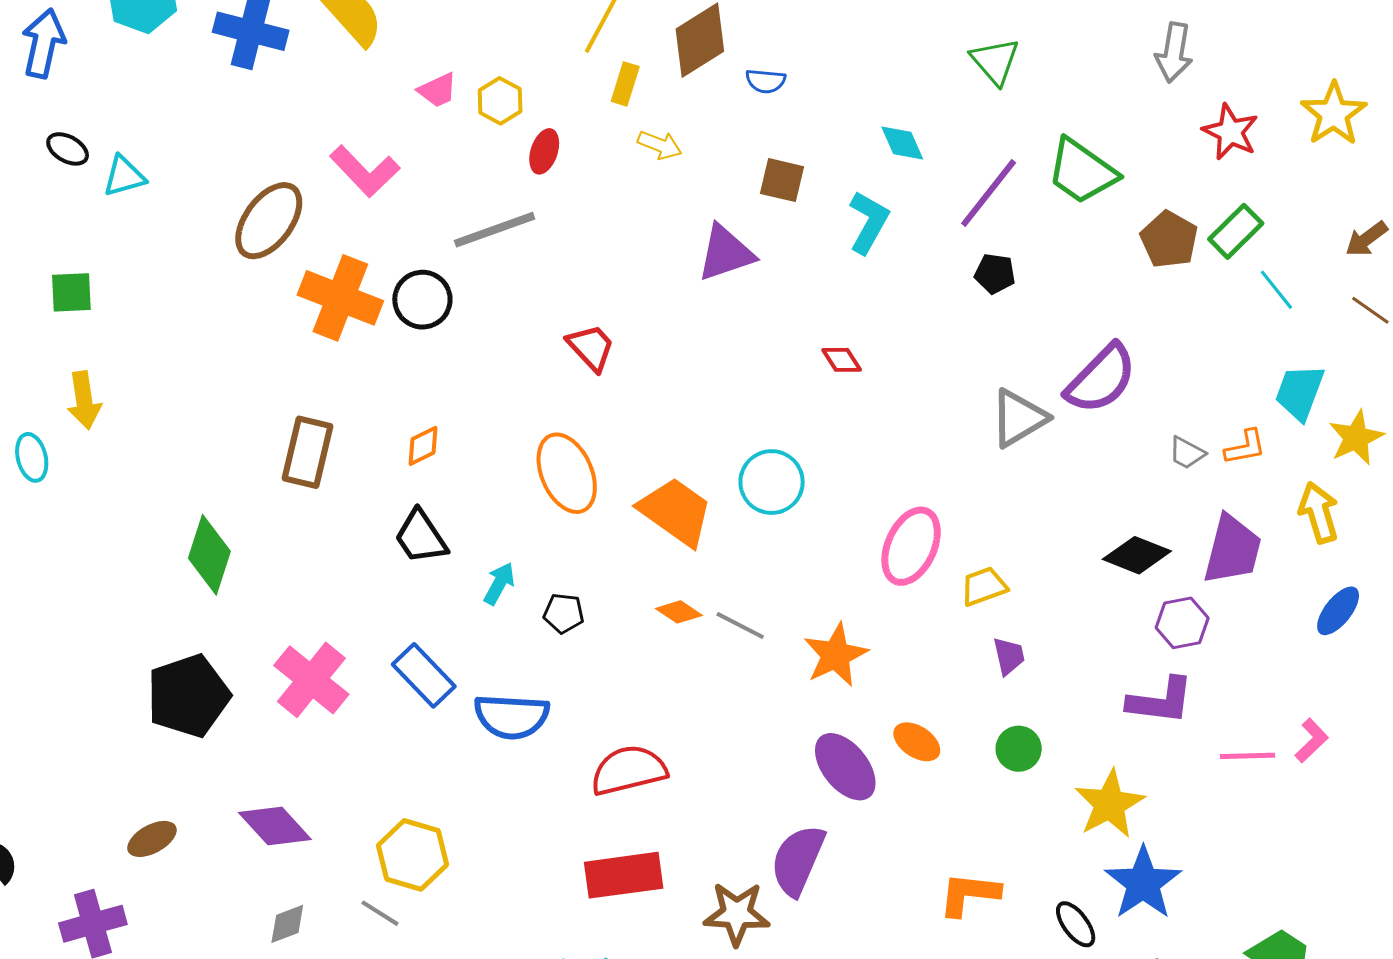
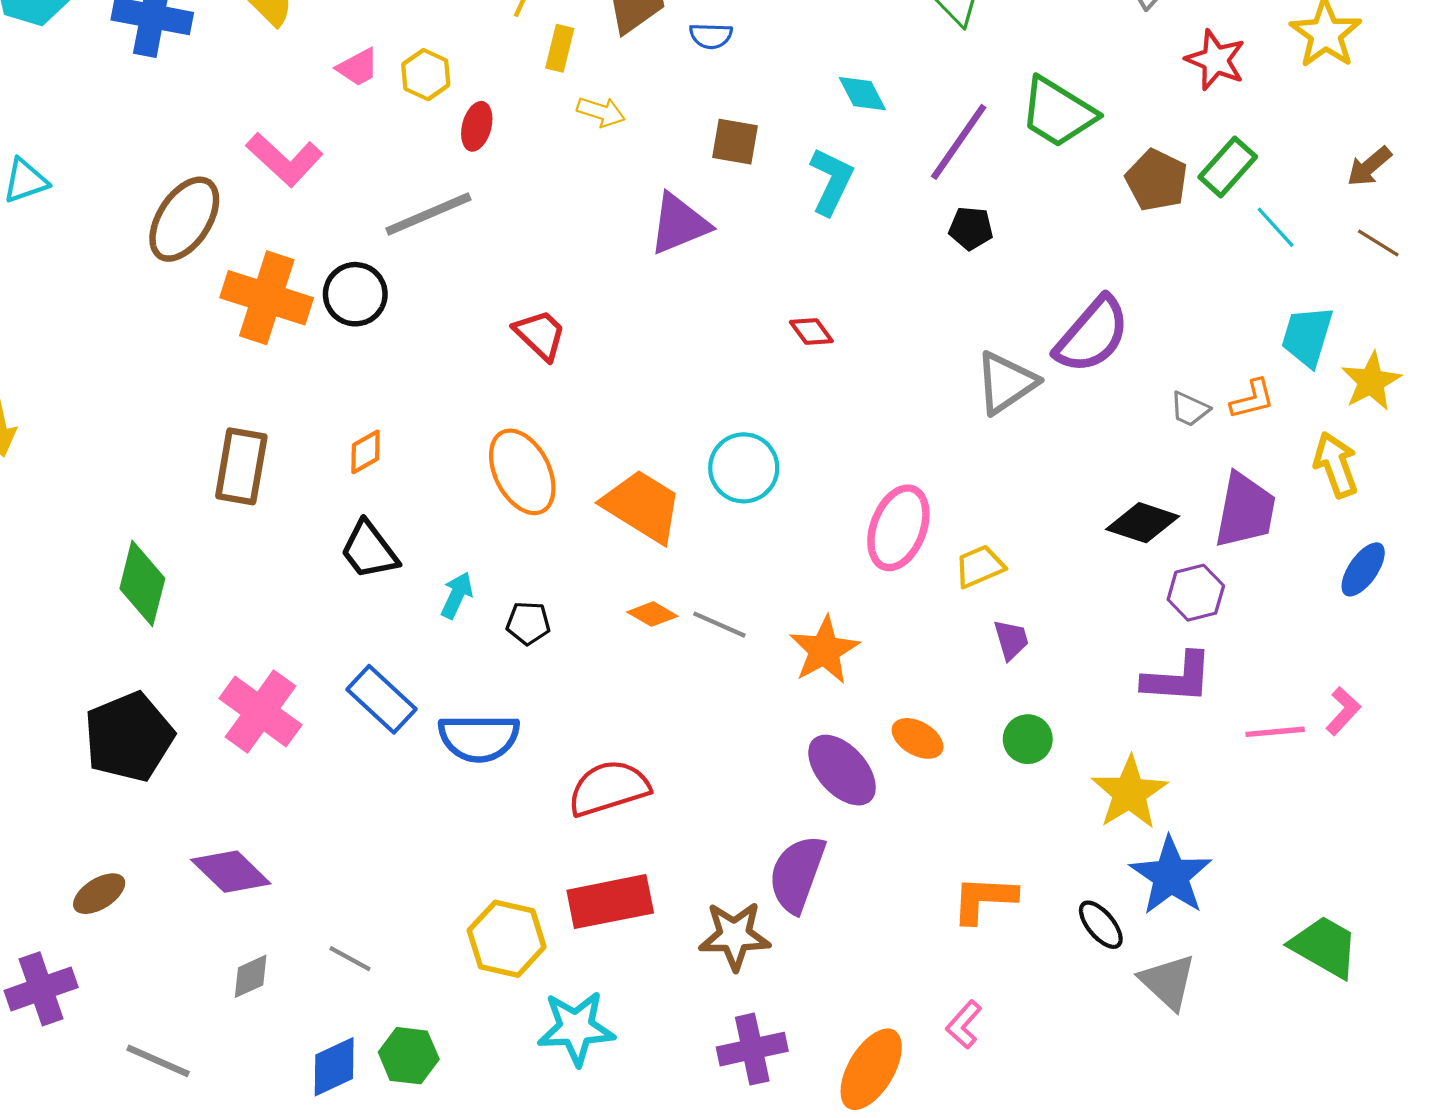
yellow hexagon: (412, 855) -> (507, 939), moved

